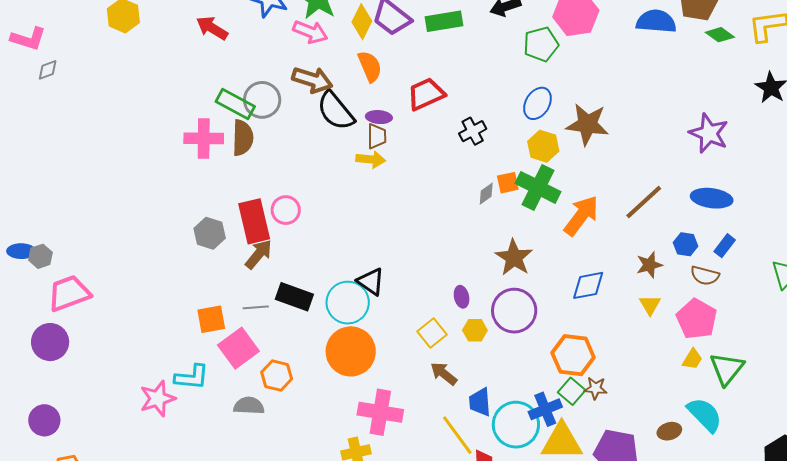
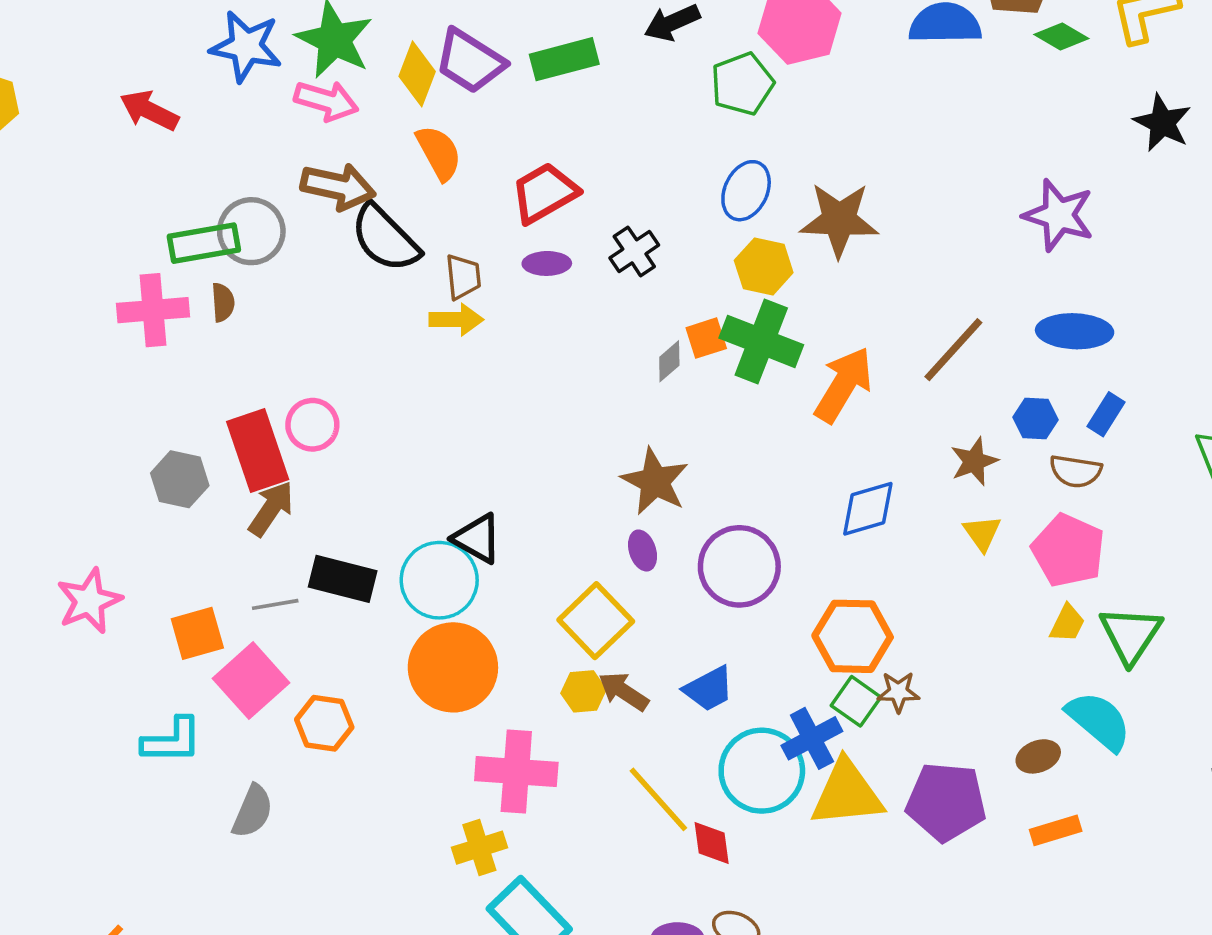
green rectangle: (235, 104) -> (204, 243), turned -33
purple ellipse: (379, 117) -> (547, 263), moved
brown semicircle: (243, 138) -> (223, 302), size x0.6
brown star: (514, 258) -> (655, 482), moved
yellow hexagon: (475, 330) -> (584, 691), moved
yellow square: (432, 333) -> (596, 621), size x1.4
pink star: (158, 399) -> (89, 601), moved
blue trapezoid: (480, 402) -> (709, 689), moved, turned -108
gray semicircle: (249, 406) -> (253, 811), moved, turned 116

